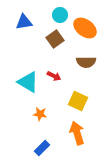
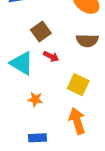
brown square: (55, 39) -> (41, 32), moved
blue rectangle: (42, 148) -> (38, 138), turned 42

